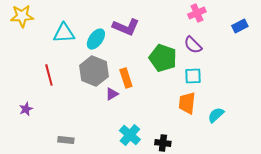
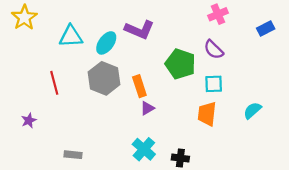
yellow star: (22, 16) -> (24, 17), turned -30
purple triangle: (112, 94) -> (147, 108), moved
cyan semicircle: (216, 115) -> (252, 110), moved

